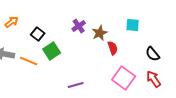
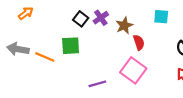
black square: (38, 34) -> (81, 19), moved
green square: (52, 51) -> (71, 46), turned 30
pink square: (124, 78) -> (133, 70), moved

